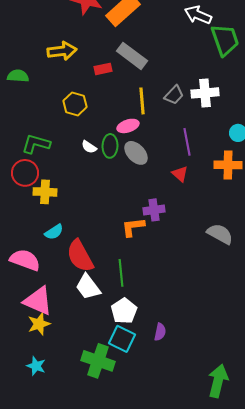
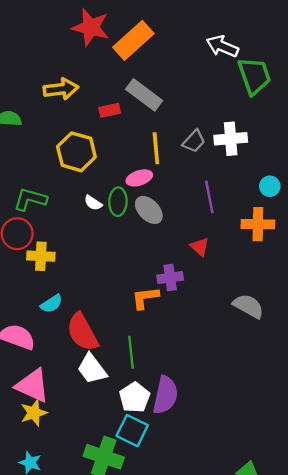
yellow hexagon: (75, 104) -> (76, 152), size x1.4
red triangle: (180, 174) -> (200, 247), moved
purple semicircle: (160, 332) -> (165, 395), moved, size x1.8

